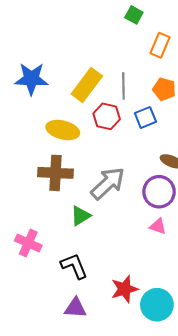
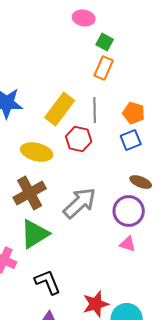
orange rectangle: (160, 45) -> (104, 68), moved
blue square: (145, 117) -> (131, 140), moved
brown cross: (55, 173) -> (30, 193), turned -32
green triangle: (81, 216) -> (35, 234), moved, size x1.5

